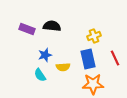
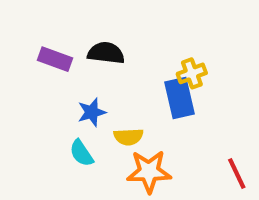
red line: (115, 58) -> (237, 174), moved
blue rectangle: (88, 59) -> (180, 98), moved
orange star: (93, 84) -> (149, 172), moved

